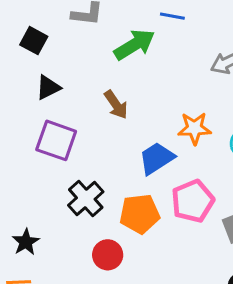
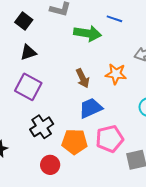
green arrow: (134, 45) -> (88, 33), turned 32
brown arrow: (116, 105) -> (83, 78), moved
orange star: (194, 128) -> (116, 74), moved

